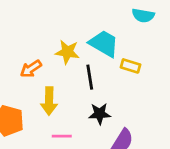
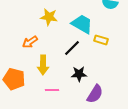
yellow star: (67, 52) -> (49, 17), moved
black line: (90, 77) -> (72, 48), turned 54

